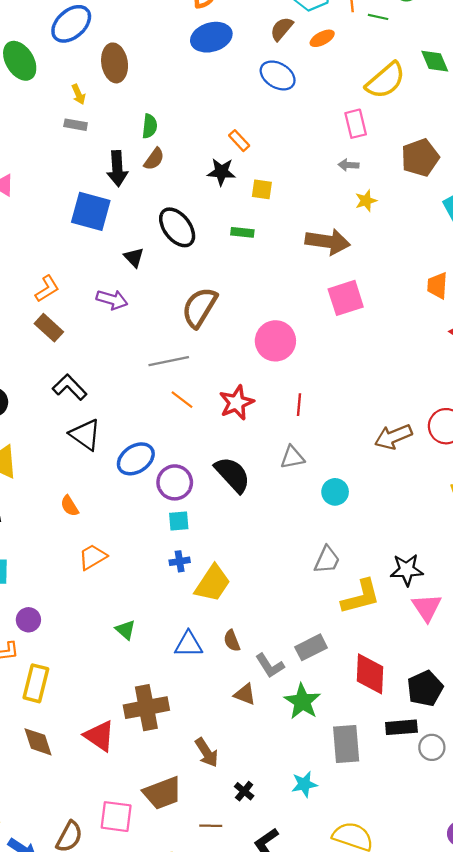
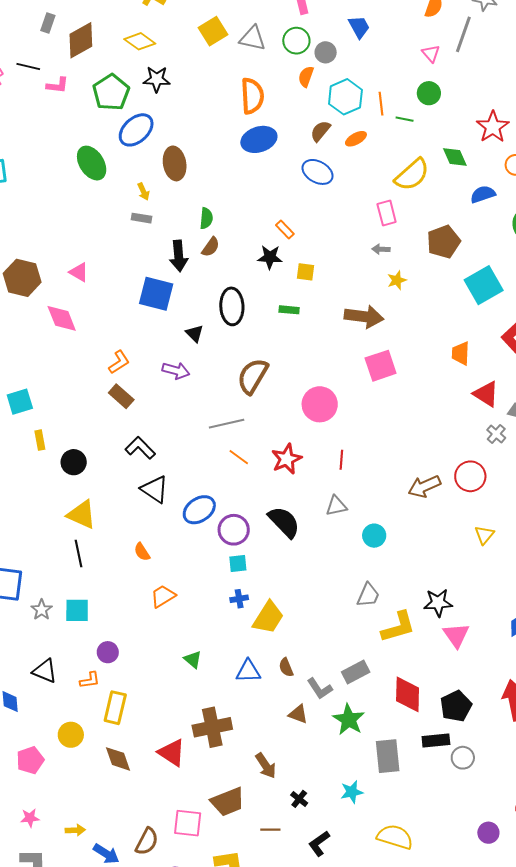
black ellipse: (177, 227) -> (232, 306), turned 36

